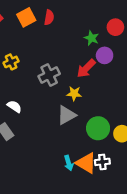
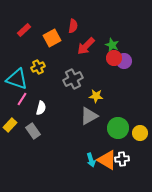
orange square: (26, 17) -> (52, 38), moved
red circle: (115, 27) -> (114, 58), moved
red arrow: (86, 68) -> (86, 46), moved
white semicircle: (14, 107) -> (41, 108), turned 72

